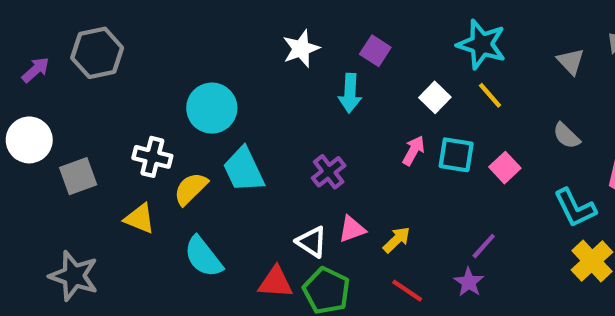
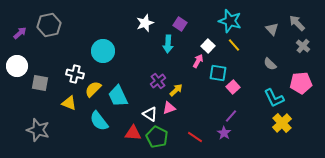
pink arrow: (414, 151) -> (198, 61), moved
pink square: (505, 168) -> (233, 87), moved
cyan trapezoid: (244, 170) -> (118, 96), moved
gray square: (78, 176) -> (40, 83), turned 30
yellow arrow: (397, 240) -> (176, 90), moved

